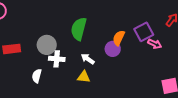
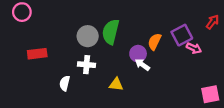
gray circle: (47, 45) -> (88, 36), moved
purple circle: (113, 49) -> (138, 54), moved
white arrow: (88, 59) -> (142, 65), moved

